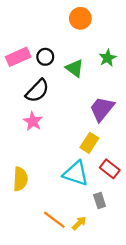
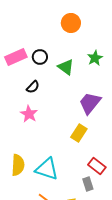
black semicircle: (37, 91) -> (33, 87), size x0.6
red rectangle: (110, 169) -> (97, 166), moved
cyan triangle: (76, 173) -> (47, 169), moved

